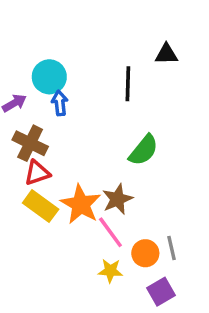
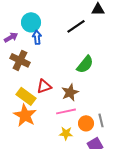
black line: (128, 84) -> (76, 26), turned 54
red triangle: (37, 173) -> (44, 86), moved
orange star: (81, 204) -> (25, 115), moved
pink line: (110, 232) -> (66, 111), turned -66

